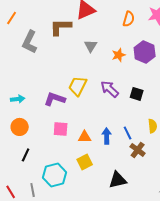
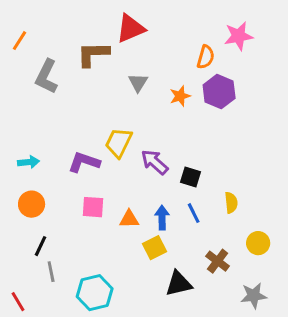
orange semicircle: (129, 19) -> (206, 57), moved
purple arrow: (110, 89) -> (155, 162), moved
black square: (137, 94) -> (191, 177), moved
brown cross: (138, 150) -> (218, 261), moved
yellow square: (85, 162) -> (155, 248), moved
cyan hexagon: (55, 175) -> (95, 293), moved
gray line: (33, 190) -> (51, 272), moved

